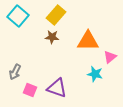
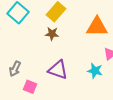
orange triangle: (88, 41) -> (97, 27), moved
purple triangle: (57, 88) -> (58, 70), moved

